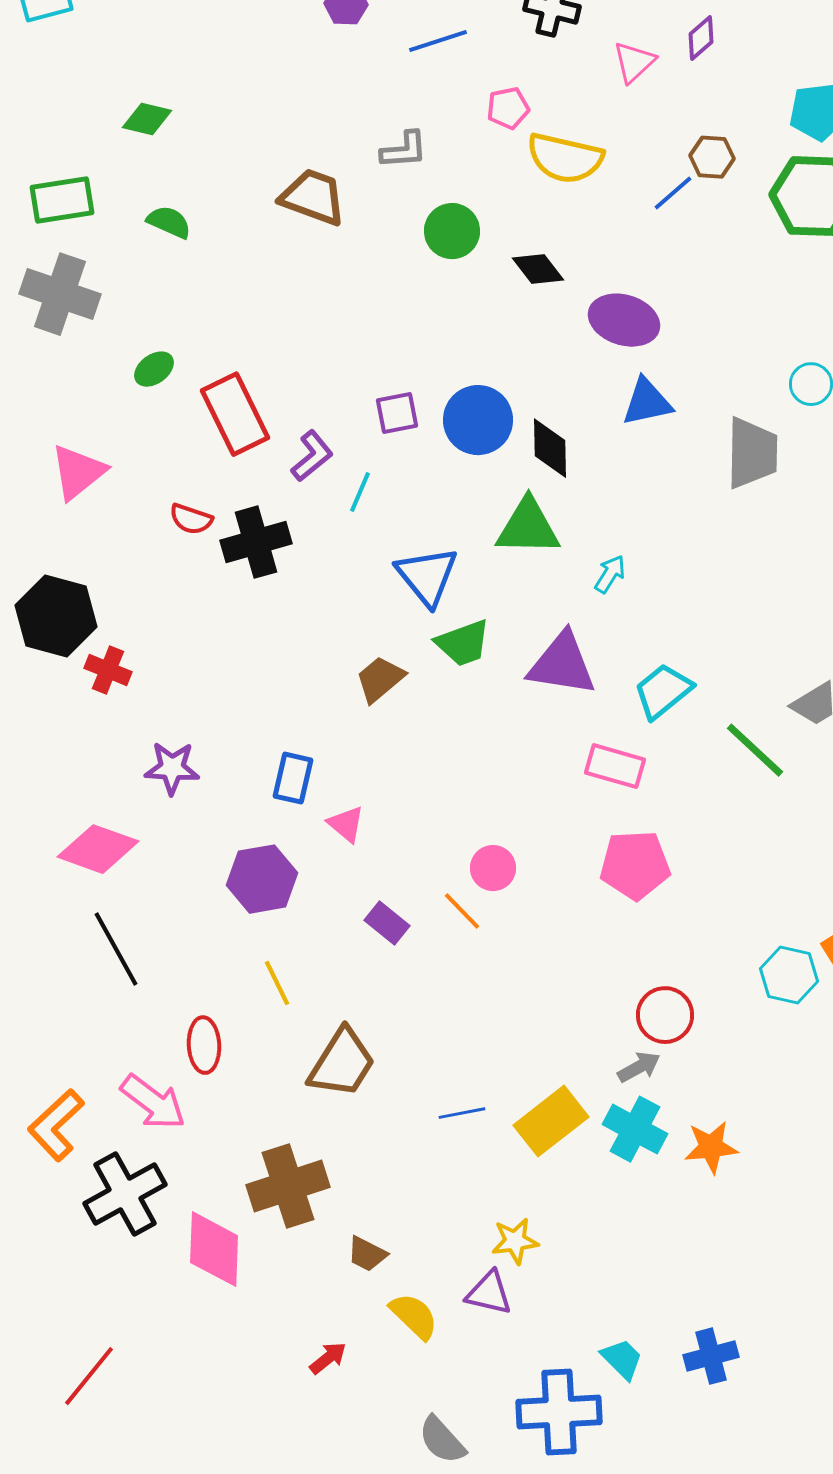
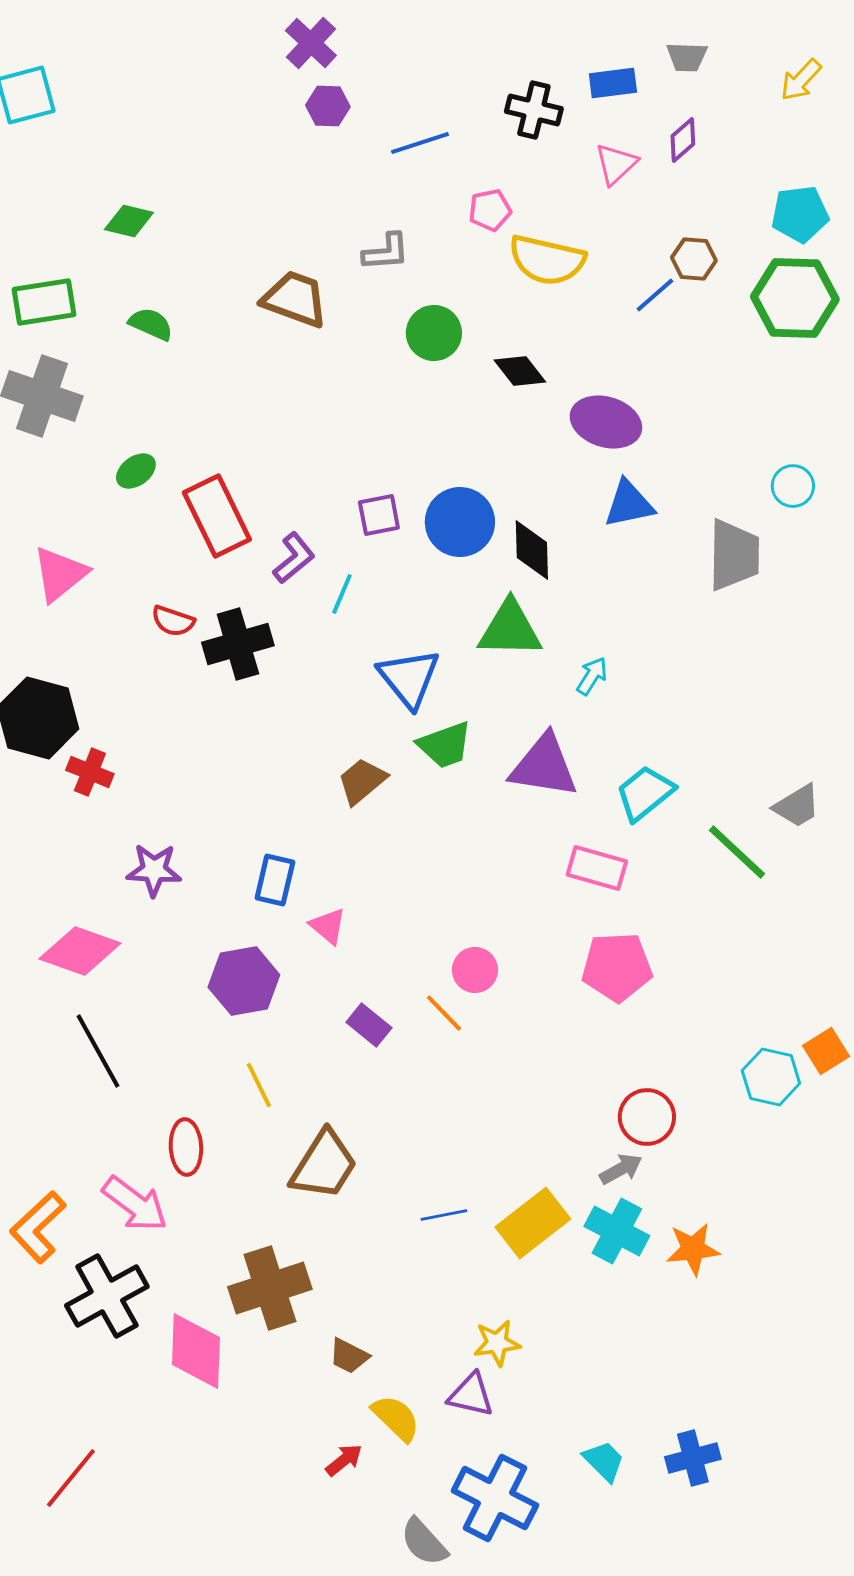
red arrow: (328, 1358) -> (344, 1460), moved
blue cross: (559, 1412) -> (495, 1498), moved, turned 30

